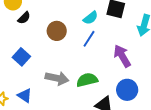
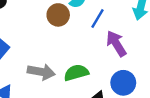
brown circle: (57, 31) -> (58, 15), moved
blue line: (89, 39) -> (98, 19), moved

